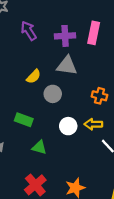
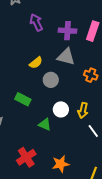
orange cross: (99, 96) -> (91, 75), moved
yellow arrow: (93, 124) -> (83, 110), turned -84
green triangle: (39, 147) -> (45, 124), moved

